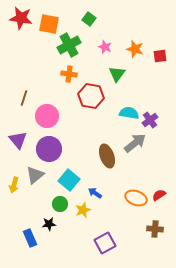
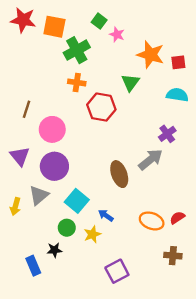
pink star: (105, 47) -> (117, 34), moved
orange star: (135, 49) -> (150, 55), size x1.4
cyan semicircle: (129, 113) -> (177, 95), moved

